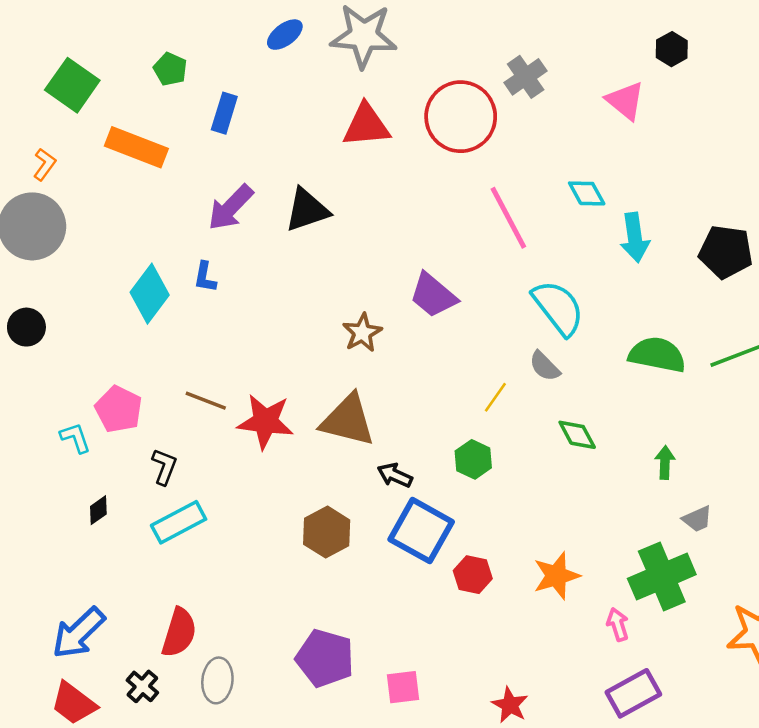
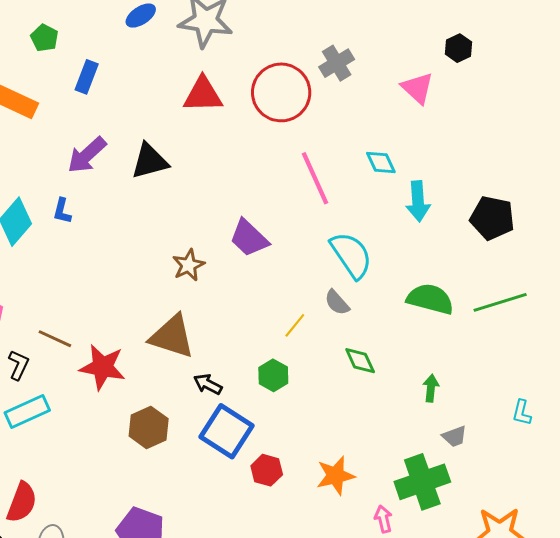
brown line: (206, 401) -> (55, 339), moved
red star: (265, 422) -> (102, 367), moved

